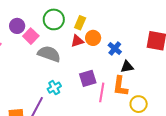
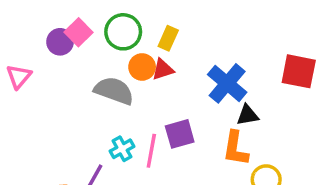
pink square: (31, 36) -> (78, 32), moved
orange circle: (93, 38) -> (142, 67), moved
blue cross: (115, 49) -> (227, 83), size x1.6
pink line: (102, 92) -> (151, 151), moved

